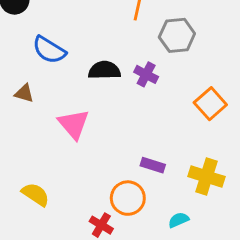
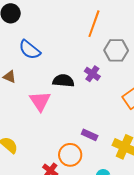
black semicircle: (104, 70) -> (63, 81), moved

